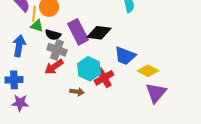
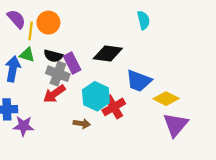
green triangle: (37, 26) -> (27, 55), moved
purple rectangle: (78, 32) -> (72, 63), moved, size x0.7
purple star: (20, 103) -> (23, 126), moved

